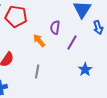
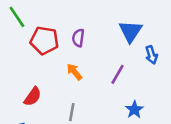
purple semicircle: (55, 27) -> (78, 38), moved

